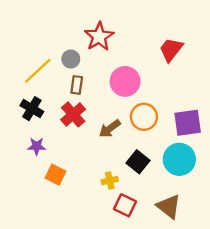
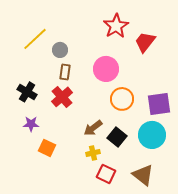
red star: (99, 37) -> (116, 26), moved
yellow line: (38, 71) -> (35, 39), moved
brown arrow: (110, 129) -> (93, 128), moved

